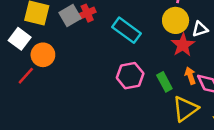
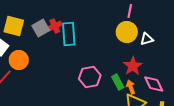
cyan rectangle: (126, 30) -> (69, 34), moved, turned 50
red star: (183, 45) -> (133, 66), moved
orange arrow: (190, 76) -> (131, 87), moved

